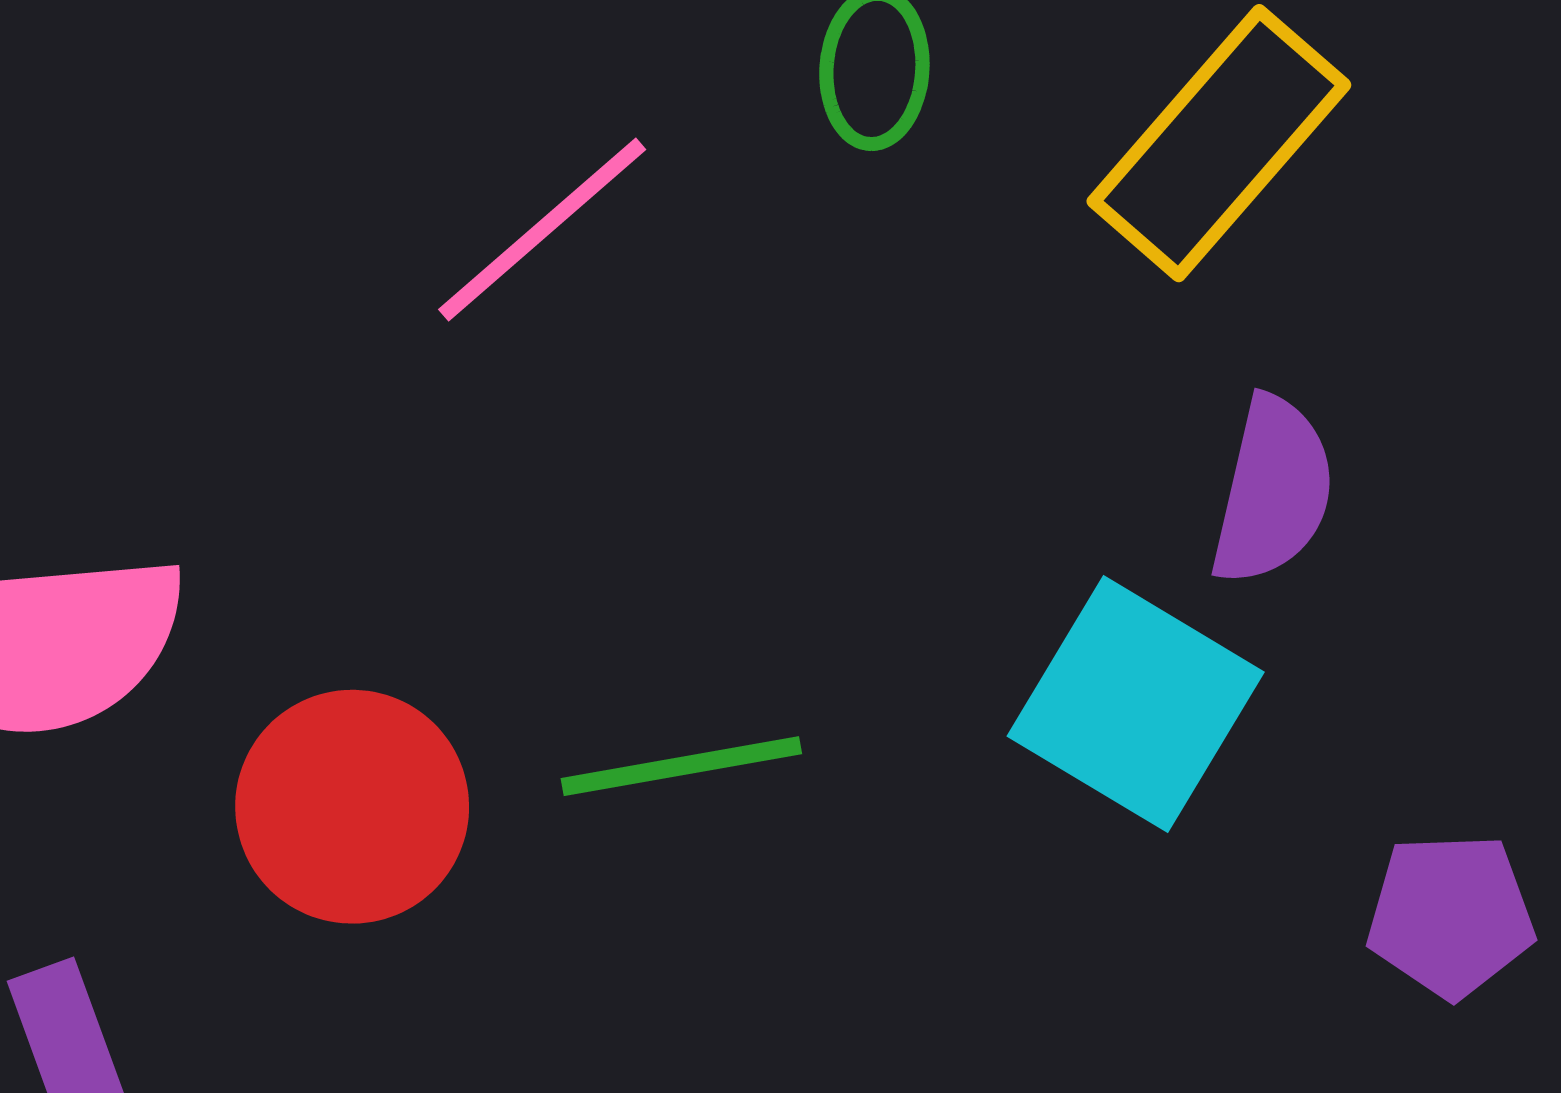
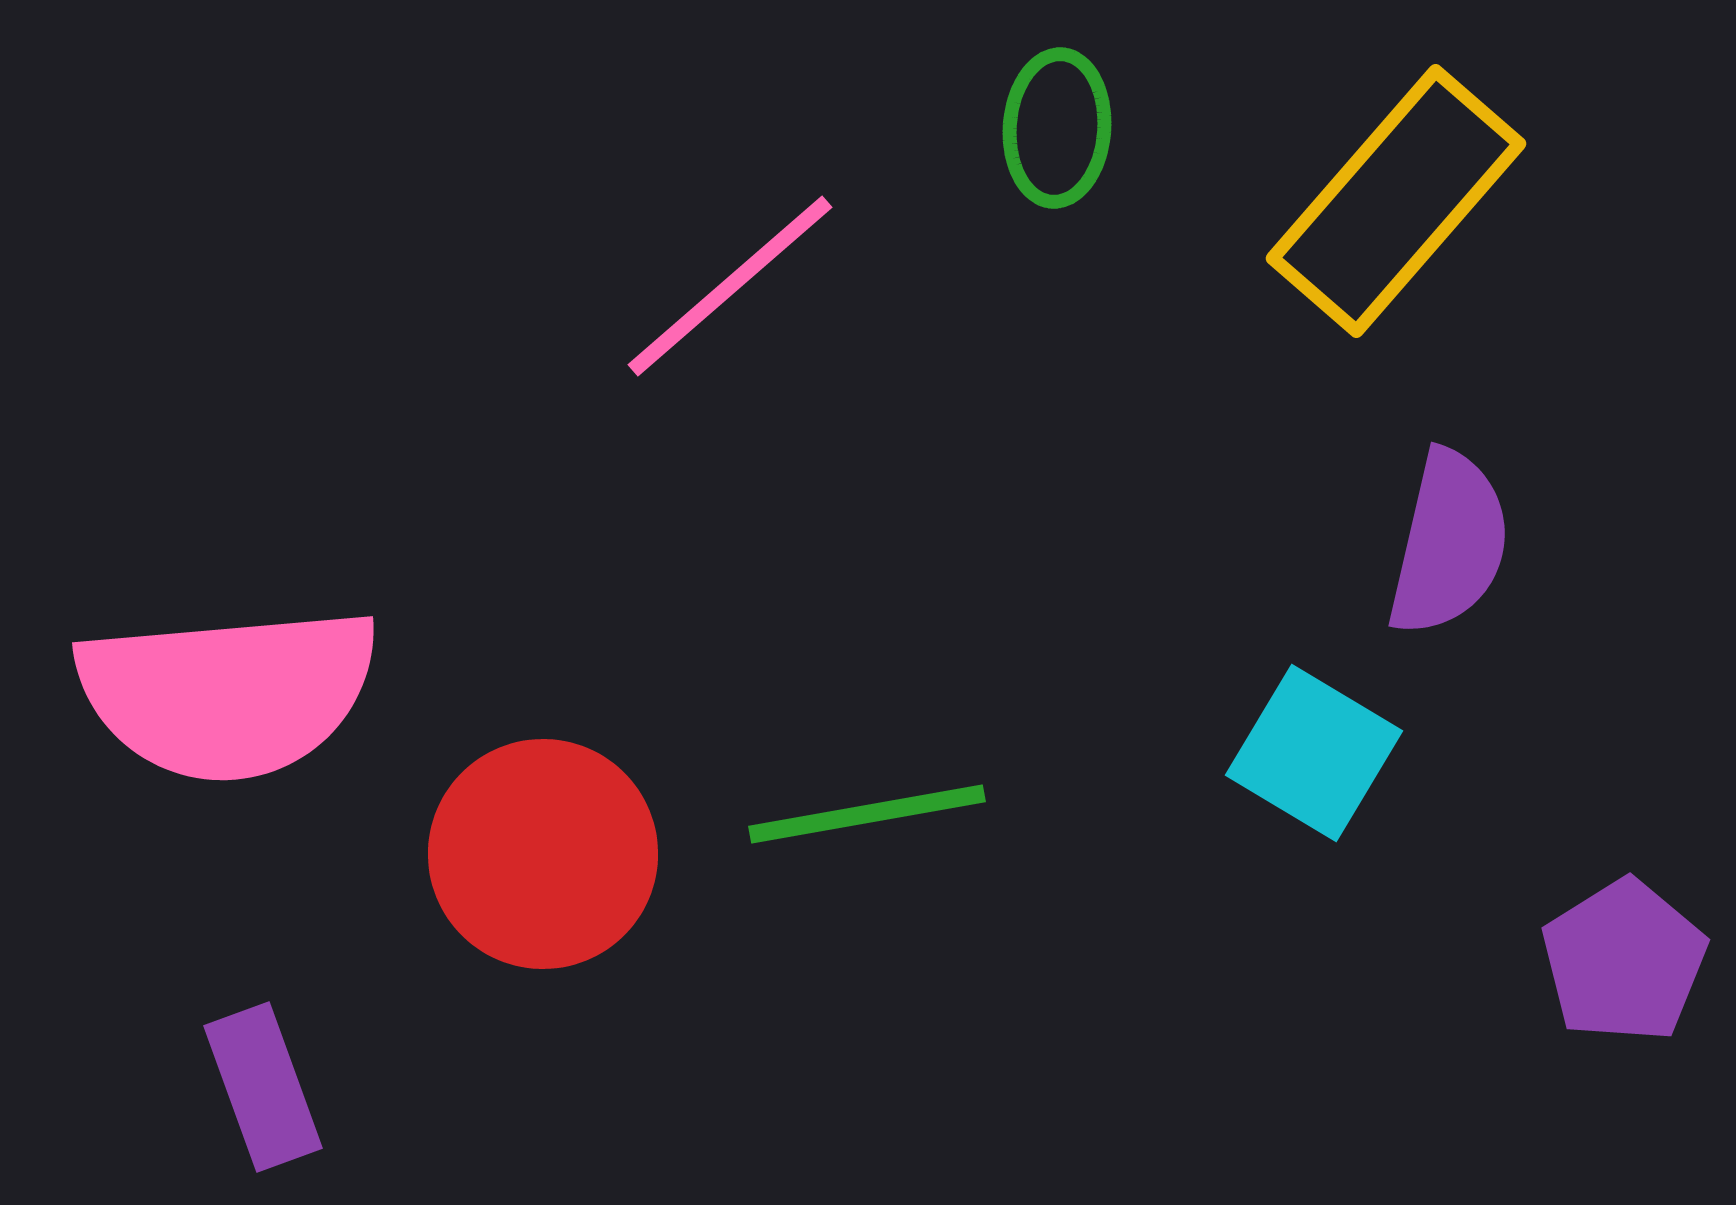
cyan square: (1136, 704) -> (1314, 753), size x0.7
purple pentagon: (1451, 915) -> (1624, 961), turned -30

